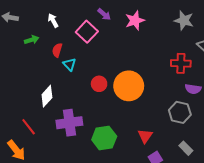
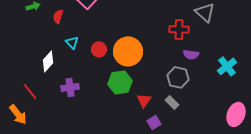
cyan triangle: (69, 64) -> (72, 42), moved
purple cross: (69, 123) -> (70, 87), size x0.7
green hexagon: (104, 138) -> (120, 82), moved
gray rectangle: (186, 148) -> (172, 102), moved

